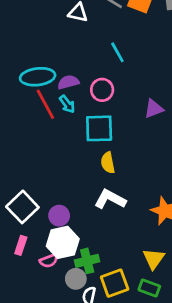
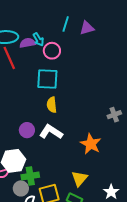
cyan line: (117, 52) -> (66, 24), turned 42
cyan arrow: (67, 104) -> (38, 39), moved
purple triangle: (154, 109) -> (87, 28), moved
purple circle: (59, 216) -> (27, 130), moved

